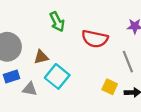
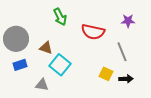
brown triangle: (41, 57) -> (46, 48), turned 32
gray triangle: (30, 89) -> (42, 85), moved

